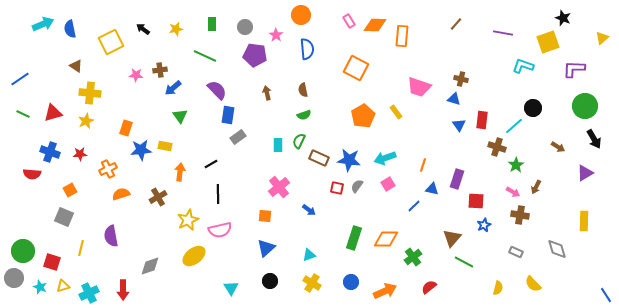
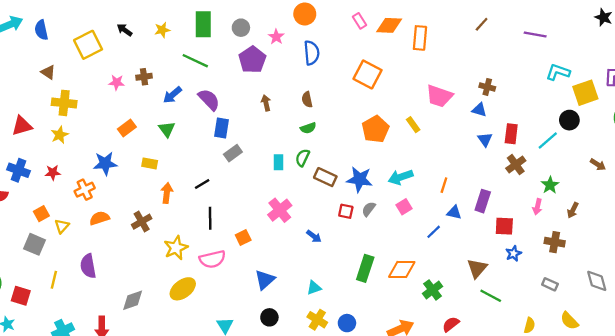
green rectangle: (212, 24) -> (203, 24), size x1.6
yellow square: (548, 42) -> (585, 93), moved
purple pentagon: (255, 55) -> (252, 60), turned 30
blue arrow: (173, 88) -> (172, 95), moved
orange rectangle: (126, 128) -> (127, 128), moved, turned 35
brown cross: (497, 147) -> (516, 165), moved, turned 36
blue star: (141, 150) -> (105, 163), moved
pink arrow: (513, 192) -> (537, 207), moved, turned 72
orange square: (265, 216) -> (243, 238), moved, turned -32
blue circle: (351, 282) -> (347, 323), moved
yellow triangle: (63, 286) -> (62, 226), moved, turned -32

